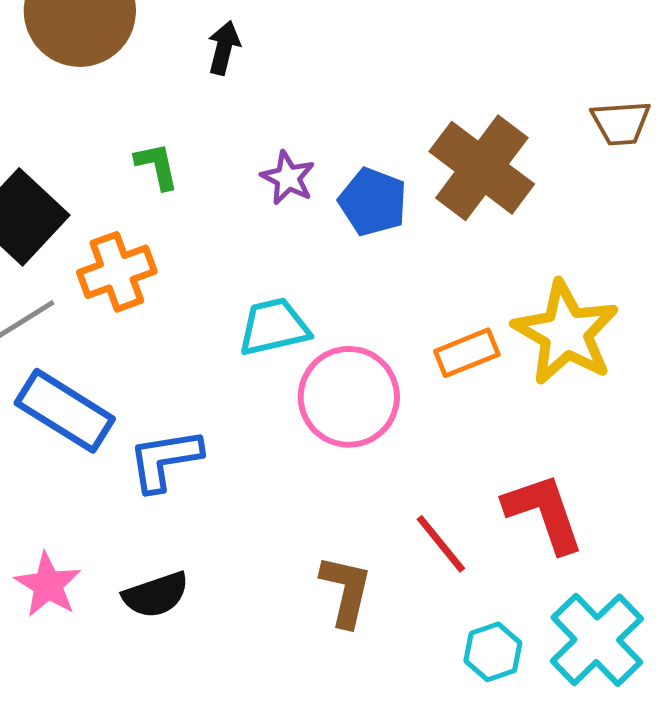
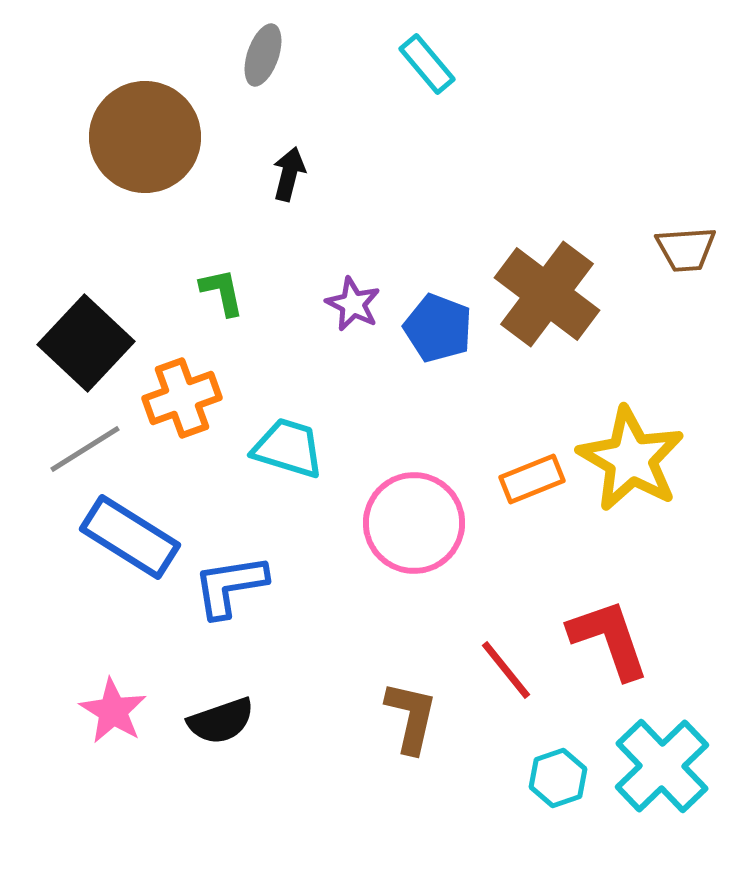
cyan trapezoid: (274, 327) -> (288, 448), moved, turned 30

